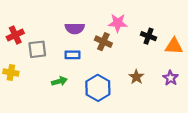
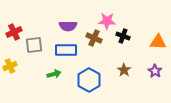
black cross: (149, 36) -> (123, 36), moved
blue rectangle: (73, 55) -> (66, 50), size x1.5
yellow cross: (11, 72) -> (10, 66), turned -32

